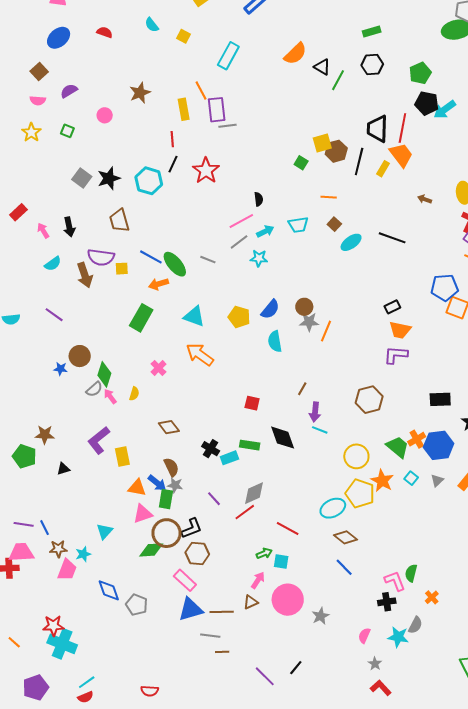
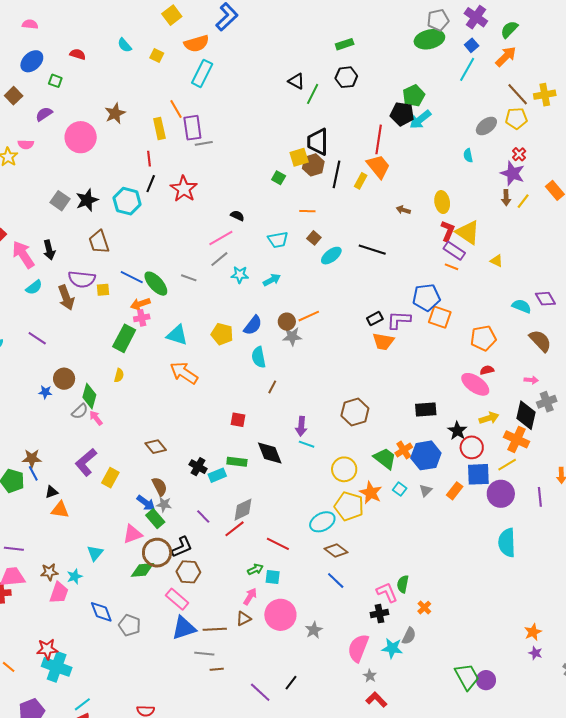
orange semicircle: (295, 54) -> (196, 44), moved, turned 30
green pentagon: (420, 73) -> (414, 96), moved
pink semicircle: (38, 100) -> (26, 144), moved
pink circle: (105, 115) -> (81, 137), size x2.0
black trapezoid: (377, 129) -> (318, 142), moved
green square: (67, 131) -> (55, 81), moved
black semicircle: (259, 199) -> (237, 216), turned -56
pink arrow: (43, 231) -> (23, 255), size x1.8
cyan arrow: (265, 231) -> (272, 280), moved
orange line: (326, 331) -> (309, 316), moved, turned 45
purple L-shape: (396, 355) -> (399, 320), moved
pink cross: (159, 368) -> (142, 318), moved, turned 35
brown line: (302, 389) -> (272, 387), moved
yellow semicircle: (134, 394) -> (119, 375), moved
yellow rectangle: (122, 457) -> (110, 478), turned 42
orange triangle: (137, 488) -> (60, 510), moved
green rectangle: (166, 499) -> (155, 519), turned -48
blue line: (45, 528) -> (33, 473), moved
pink semicircle: (364, 636) -> (358, 648), size x1.8

